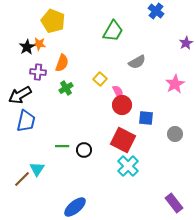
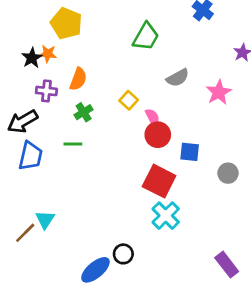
pink star: (175, 84) -> (219, 92), moved
green line: (62, 146) -> (73, 144), moved
black circle: (84, 150) -> (123, 254), moved

